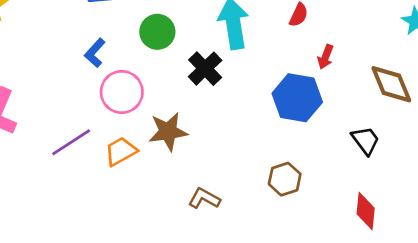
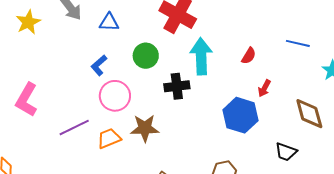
black cross: (205, 69) -> (177, 86), turned 30
black trapezoid: (366, 140) -> (286, 152), turned 140

